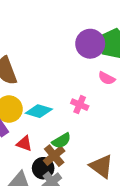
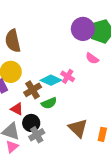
cyan diamond: (39, 111) -> (51, 80), moved
red triangle: (24, 144) -> (17, 109), moved
brown cross: (54, 156) -> (33, 90), moved

